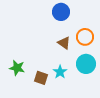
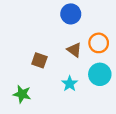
green star: (17, 68) -> (22, 94), moved
brown square: (41, 78) -> (39, 60), moved

